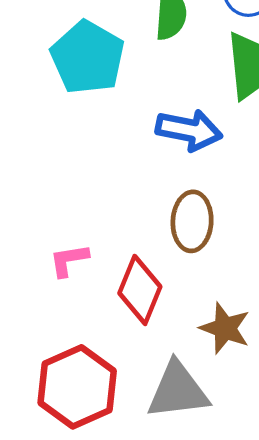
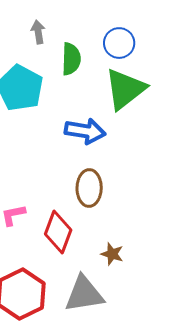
brown star: (225, 328) -> (112, 254), size x0.7

